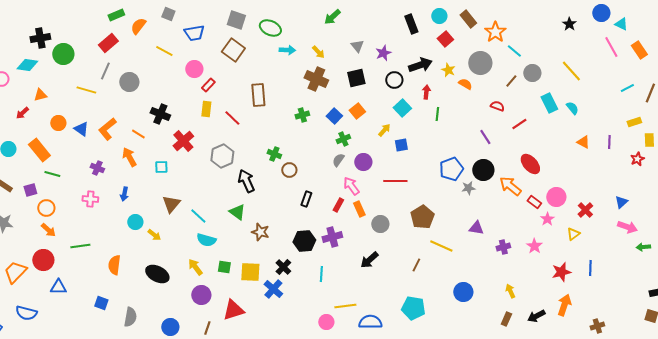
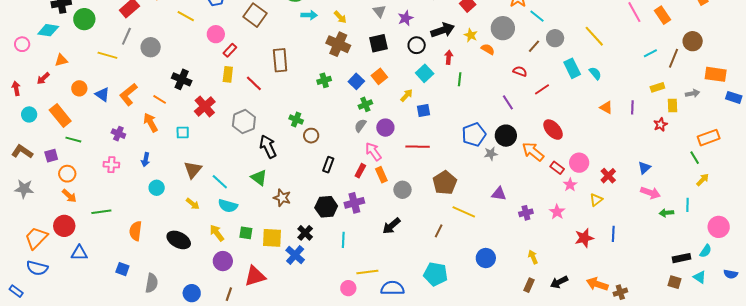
yellow arrow: (154, 235) -> (193, 204), moved
orange arrow: (564, 305) -> (597, 284), moved, turned -90
blue semicircle: (26, 313) -> (37, 268), moved

